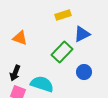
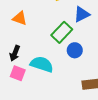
blue circle: (84, 72) -> (75, 50), moved

